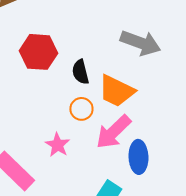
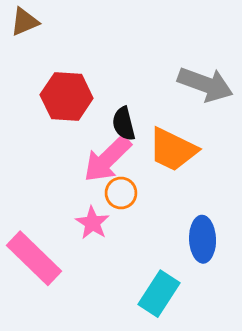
orange circle: (81, 109) -> (121, 193), moved
pink arrow: (113, 132) -> (107, 159), moved

